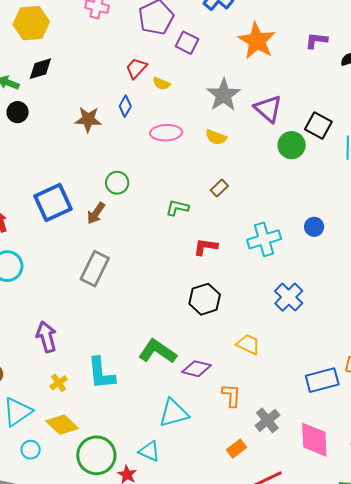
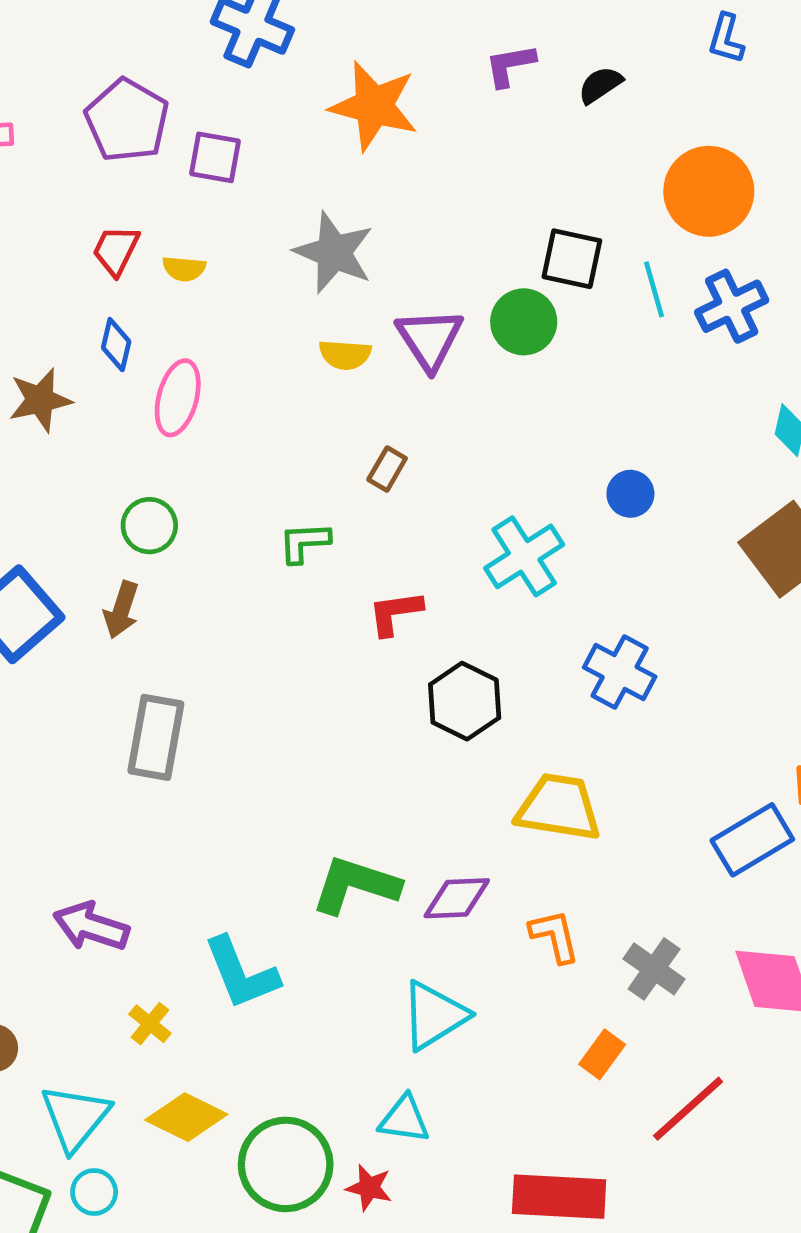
purple triangle: (268, 109) -> (430, 339), moved, turned 32
pink ellipse: (166, 133) -> (178, 398), moved, turned -56
black hexagon: (205, 299) -> (465, 701), moved
purple arrow: (46, 337) -> (91, 926), turned -40
yellow trapezoid: (248, 344) -> (559, 807), size x1.5
cyan circle: (31, 450) -> (94, 1192), moved

